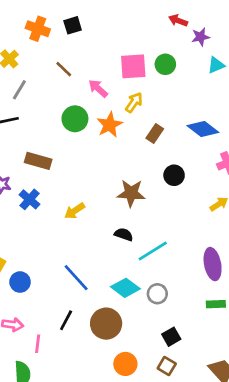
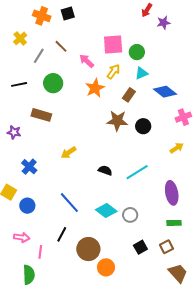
red arrow: (178, 20) -> (147, 10), turned -80
green circle: (165, 64) -> (137, 52), moved
cyan triangle: (216, 65) -> (141, 73), moved
gray line: (19, 90) -> (39, 56), moved
green circle: (75, 119) -> (53, 83), moved
brown star: (131, 193) -> (117, 121), moved
blue cross: (29, 199) -> (29, 167), moved
cyan line: (153, 251) -> (137, 172), moved
brown circle: (106, 324) -> (88, 249), moved
brown square: (167, 366) -> (166, 247), moved, turned 32

